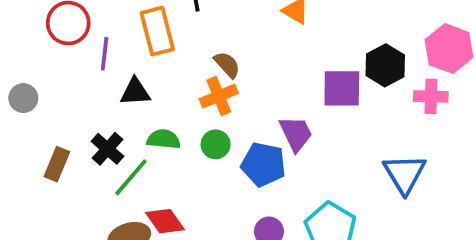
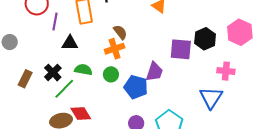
pink cross: (431, 96) -> (226, 71), moved
purple trapezoid: (296, 134) -> (154, 72), turned 40

